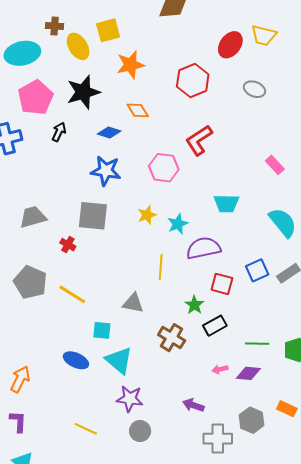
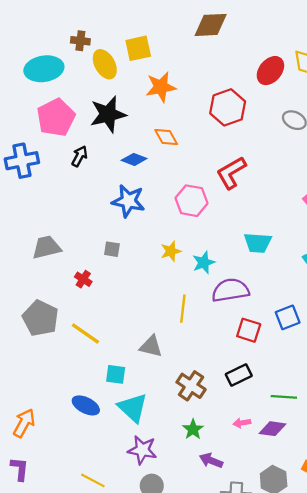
gray square: (93, 216) -> (112, 249), size x0.5
green star: (194, 305) -> (193, 429), moved

